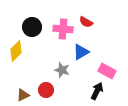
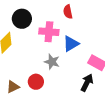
red semicircle: (86, 22) -> (68, 12), moved, turned 48
pink cross: (63, 29) -> (49, 32), moved

